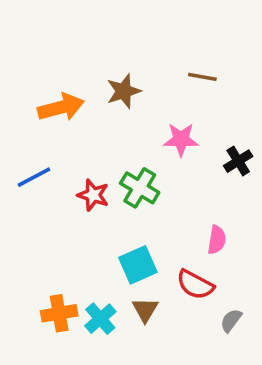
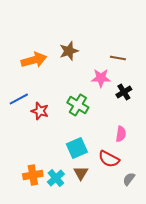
brown line: (202, 77) -> (118, 58), moved
black cross: (238, 161) -> (124, 92), moved
red star: (93, 195) -> (40, 111), moved

